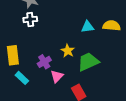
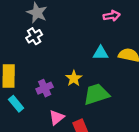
white cross: (30, 19) -> (34, 36), turned -32
pink triangle: (57, 76) -> (57, 117), moved

